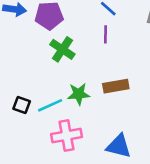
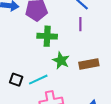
green cross: (62, 49) -> (47, 36), turned -30
green star: (79, 94) -> (61, 61), moved, turned 30

